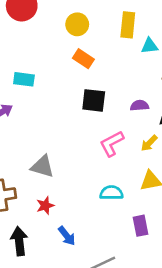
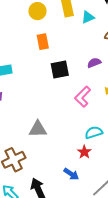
yellow circle: (77, 24) -> (37, 11), moved
orange rectangle: (83, 59) -> (43, 42), turned 63
red star: (45, 206) -> (84, 152), moved

